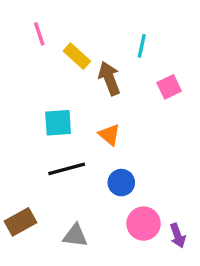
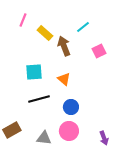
pink line: (39, 34) -> (23, 20), turned 40
cyan line: (142, 46) -> (83, 27), turned 40
pink circle: (144, 224) -> (69, 131), moved

